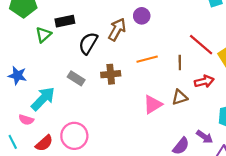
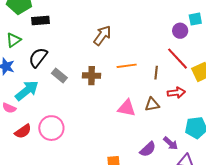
purple circle: (142, 16) -> (180, 31), moved
black rectangle: (65, 21) -> (40, 21), moved
green triangle: (43, 35) -> (14, 40), moved
black semicircle: (88, 43) -> (38, 57), moved
pink triangle: (153, 105) -> (127, 108), turned 36

